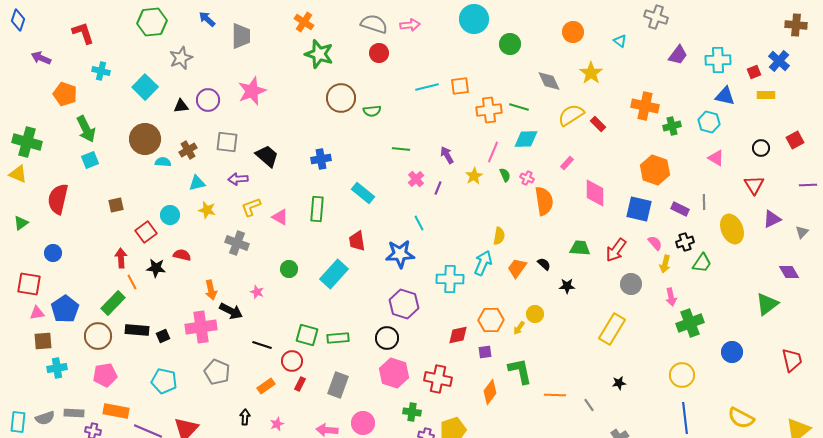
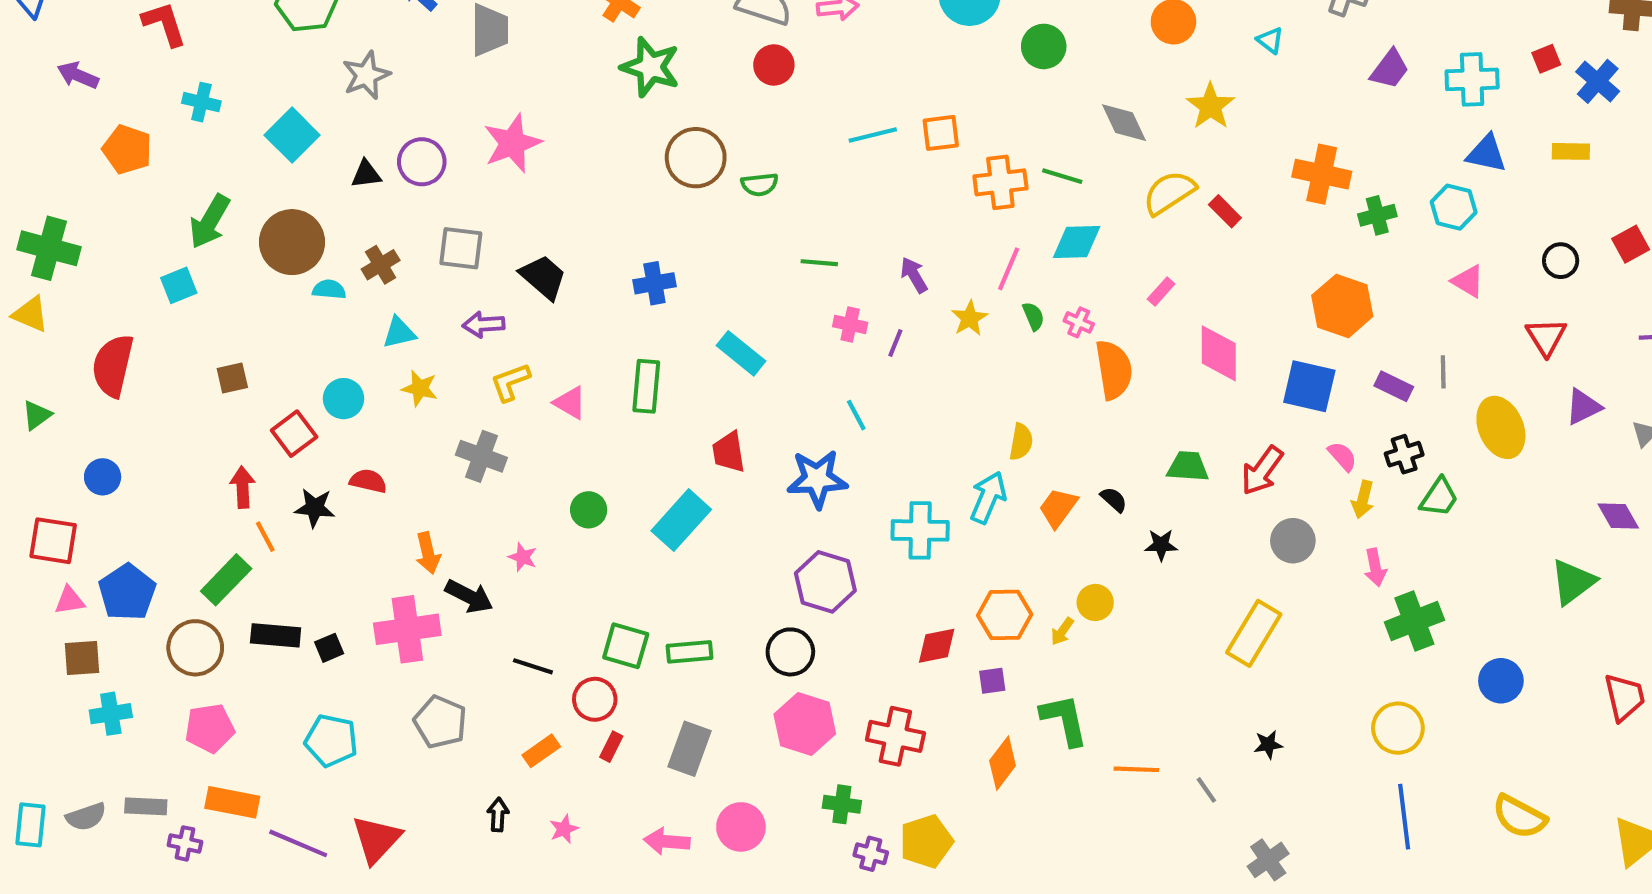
red square: (754, 72) -> (1546, 59), moved
green arrow: (86, 129) -> (210, 221), moved, turned 56
pink cross: (416, 179) -> (850, 324), turned -35

